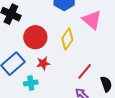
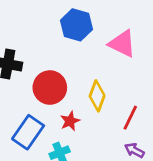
yellow diamond: (67, 39) -> (97, 96), moved

